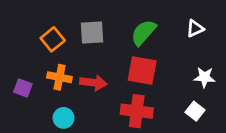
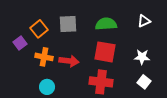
green semicircle: (143, 33) -> (106, 24), turned 45
white star: (204, 77) -> (142, 57), moved
purple square: (23, 88) -> (20, 43), moved, turned 32

